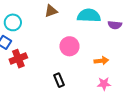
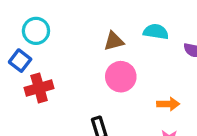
brown triangle: (51, 11) -> (114, 41), moved
cyan semicircle: (89, 16) -> (156, 32), size x0.7

